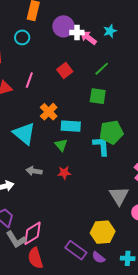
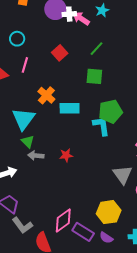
cyan circle: (22, 37) -> (17, 39), moved
cyan triangle: (24, 134) -> (23, 119), turned 30
green triangle: (61, 145) -> (28, 142), moved
pink diamond: (33, 233) -> (63, 221), moved

